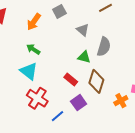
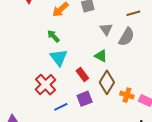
gray semicircle: (104, 47) -> (127, 37), moved
cyan triangle: (29, 71) -> (59, 58), moved
orange cross: (121, 101) -> (127, 95), moved, turned 32

